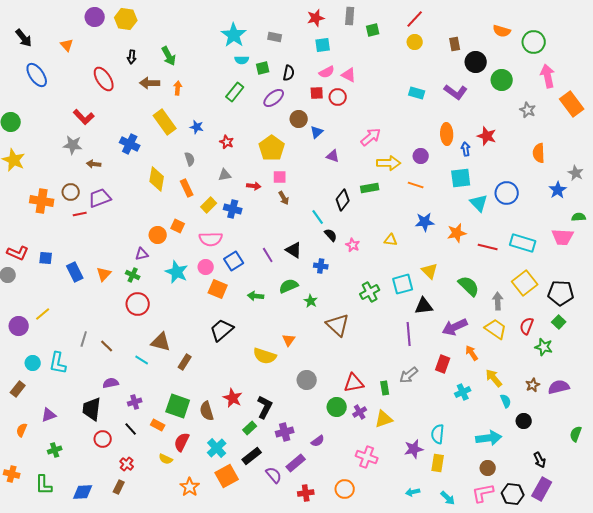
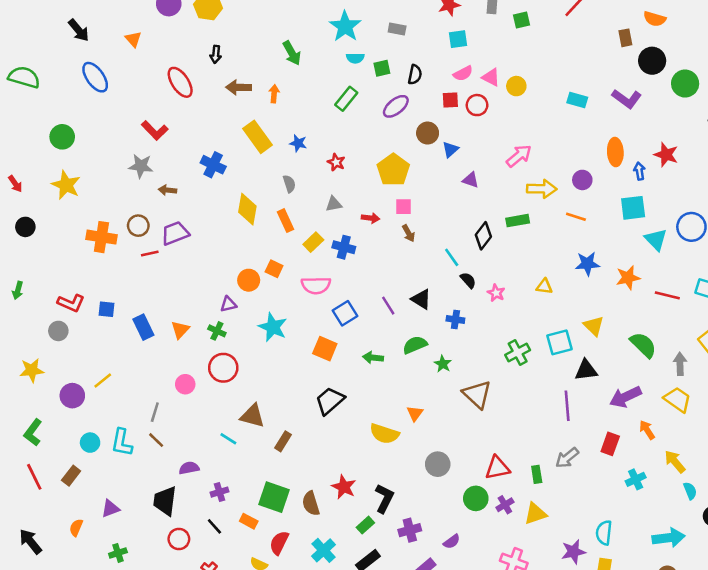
orange semicircle: (502, 31) -> (655, 19), moved
yellow circle: (415, 42) -> (516, 86), moved
green arrow: (169, 56) -> (292, 53), moved
pink circle: (206, 267) -> (185, 384), moved
brown line: (107, 346) -> (156, 440), moved

